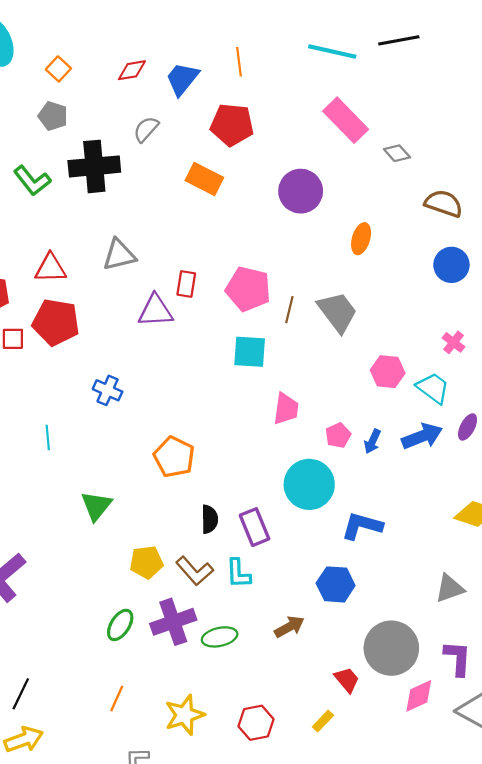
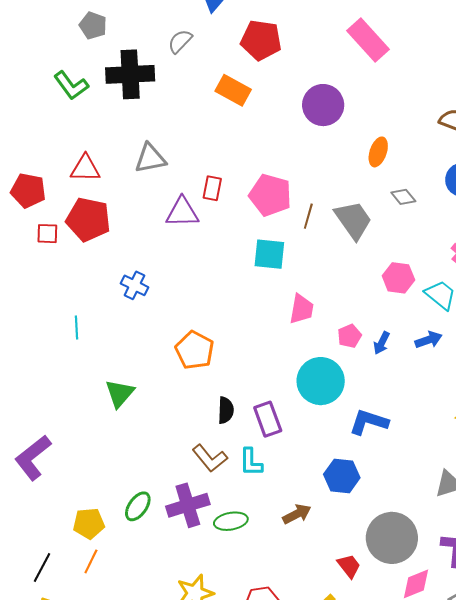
gray diamond: (397, 153) -> (403, 197), moved
blue arrow: (422, 436) -> (429, 340), size x0.7
yellow pentagon: (146, 562) -> (89, 523), moved
orange line: (117, 699) -> (91, 561), moved

